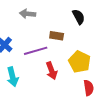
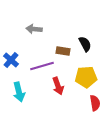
black semicircle: (79, 17) -> (85, 44), moved
yellow pentagon: (80, 62) -> (86, 77), turned -30

